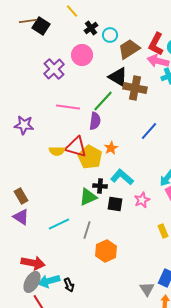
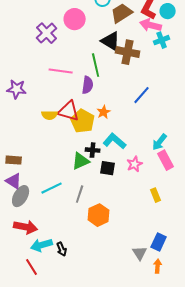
green line: (103, 101) -> (96, 65), turned -55
brown rectangle: (21, 196) -> (14, 160), turned -56
gray ellipse: (32, 282) -> (21, 196), moved

